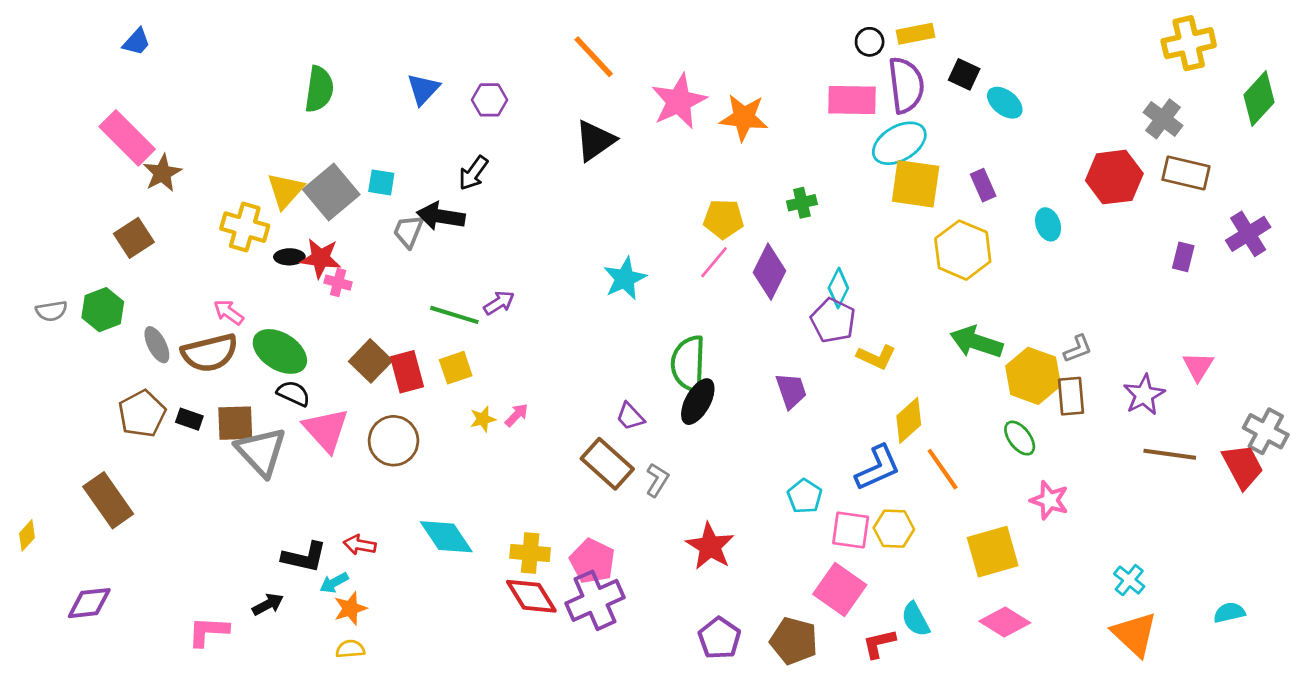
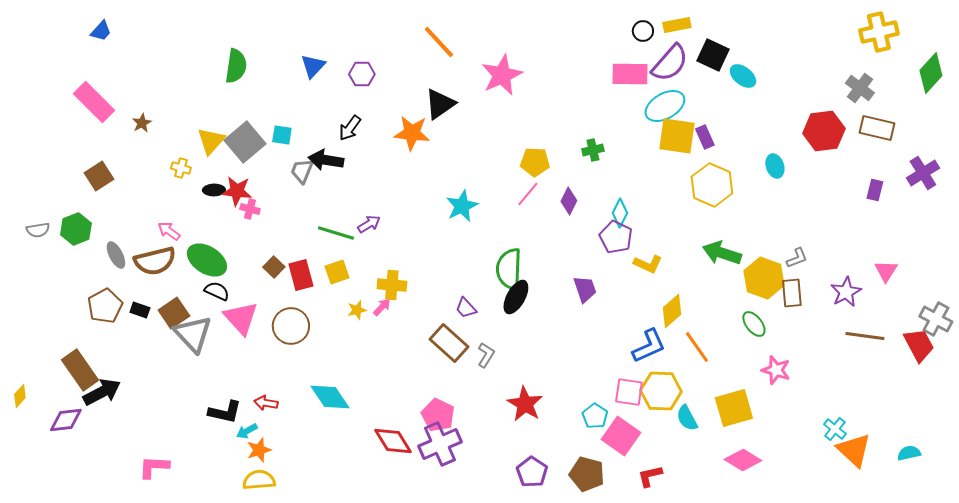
black square: (964, 74) -> (713, 55), size x1.4
purple semicircle: (906, 85) -> (670, 63), turned 48
orange star: (744, 118) -> (412, 133), moved
brown star: (162, 173) -> (142, 123), moved, size x0.7
purple rectangle: (983, 185) -> (705, 137), moved
yellow cross: (245, 227) -> (181, 168), size x0.6
purple diamond: (769, 272) -> (569, 201), size x0.7
brown square: (371, 361) -> (274, 267), size x0.7
brown square: (235, 423) -> (174, 313), turned -32
cyan pentagon: (805, 496) -> (595, 416), moved
yellow hexagon: (894, 529) -> (661, 391), size x1.4
yellow cross: (530, 553) -> (392, 285), moved
purple diamond: (89, 603) -> (66, 420), moved
black arrow: (268, 604) -> (102, 392), moved, size x1.6
cyan semicircle: (916, 619) -> (687, 418), moved
orange triangle: (1135, 634) -> (854, 450), moved
yellow semicircle: (350, 649) -> (259, 480), size x1.5

